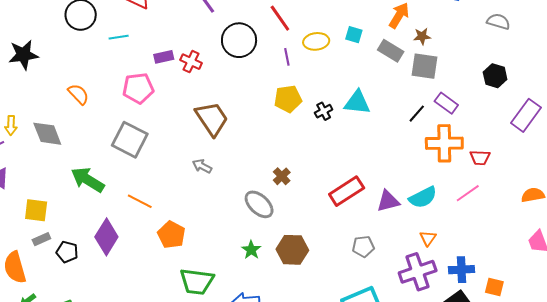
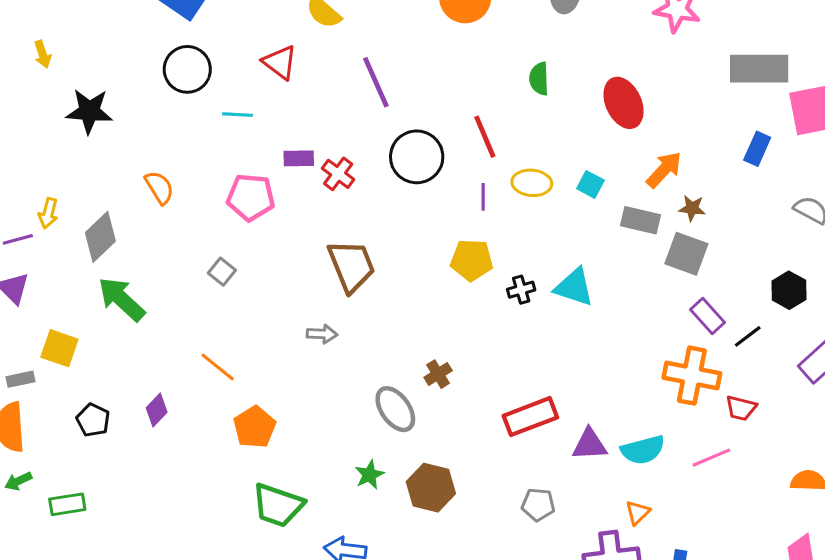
gray rectangle: (391, 51) -> (641, 220), turned -30
black line: (417, 114) -> (748, 336), moved
gray diamond: (47, 134) -> (100, 237), turned 56
gray square: (130, 140) -> (222, 272), size x0.5
gray arrow: (202, 166) -> (322, 334), turned 144
green arrow: (88, 180) -> (121, 299), moved
purple diamond: (106, 237) -> (157, 410), size x0.6
gray rectangle: (41, 239) -> (20, 379), moved

